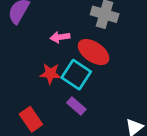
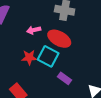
purple rectangle: (76, 106) -> (65, 78), moved

